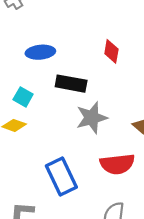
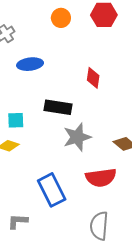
blue ellipse: (40, 52) -> (30, 64), moved
cyan square: (23, 97) -> (16, 120), turned -30

